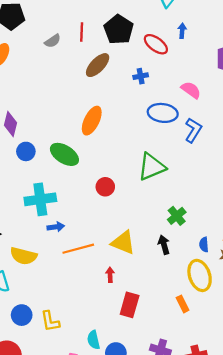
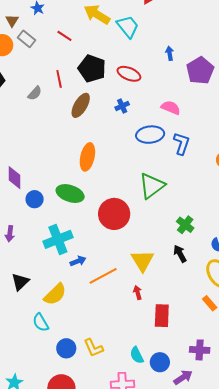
blue arrow: (182, 31) -> (170, 53), moved
red circle: (105, 187) -> (114, 214), size x1.8
yellow triangle: (123, 243) -> (142, 261), turned 50
yellow semicircle: (24, 256) -> (55, 294), turned -45

